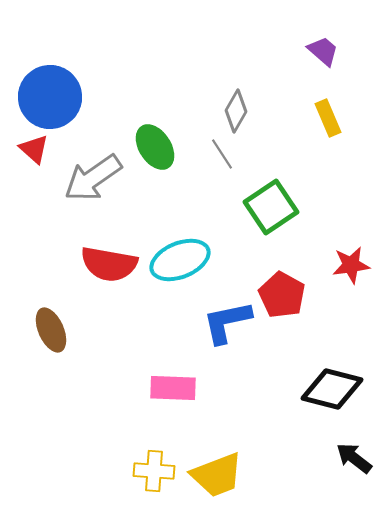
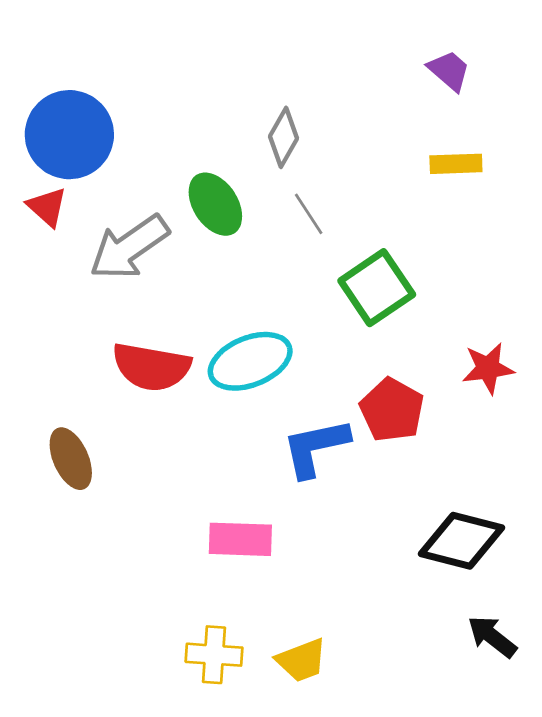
gray diamond: (236, 111) -> (284, 137), moved
yellow rectangle: (328, 118) -> (456, 164), turned -69
yellow trapezoid: (217, 475) -> (302, 660), size x0.7

